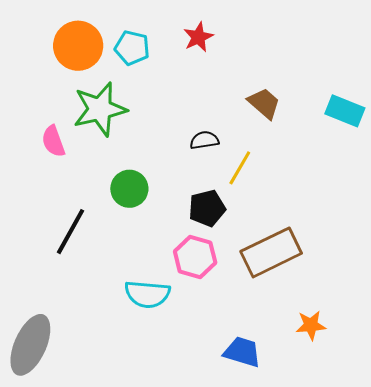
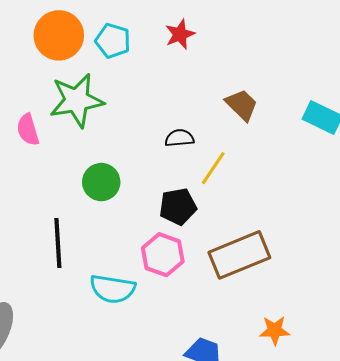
black line: (71, 232) -> (58, 243), moved, turned -36

